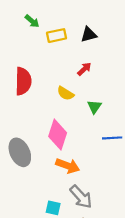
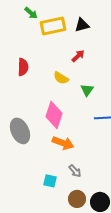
yellow rectangle: (57, 36) -> (53, 26), size x1.4
red semicircle: (23, 81) -> (23, 67), size x0.7
gray arrow: (81, 197) -> (75, 171), size x0.6

